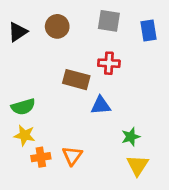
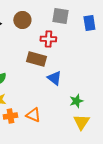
red cross: (109, 63) -> (48, 39), moved
blue triangle: (101, 105) -> (54, 78), turned 42
orange triangle: (72, 156) -> (33, 115), turned -42

